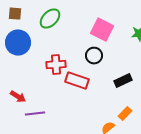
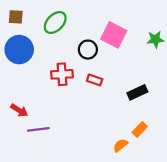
black circle: (94, 56) -> (88, 50), moved
red rectangle: (77, 81) -> (95, 80), moved, size x0.6

